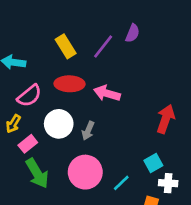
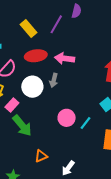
gray arrow: (88, 131) -> (54, 80), moved
pink circle: (85, 172) -> (67, 118), moved, size x0.7

